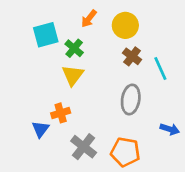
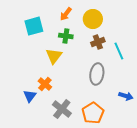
green cross: (74, 48) -> (66, 36), moved, turned -32
brown cross: (132, 56) -> (98, 42), turned 32
orange cross: (61, 113) -> (45, 84), turned -32
orange pentagon: (125, 152) -> (93, 113), turned 30

